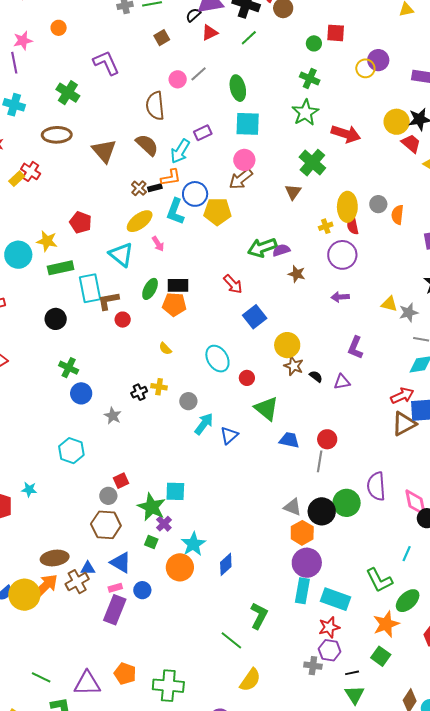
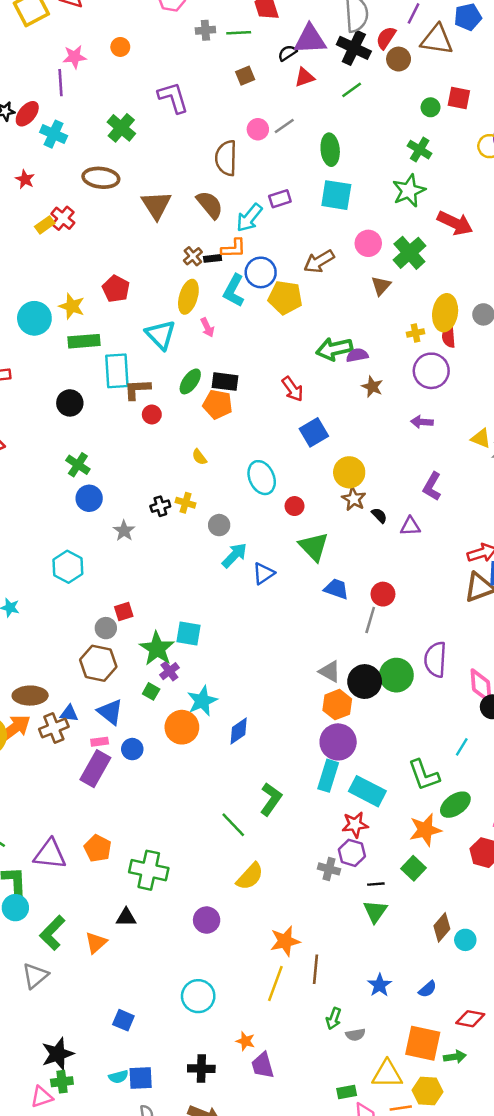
pink circle: (244, 160) -> (368, 243), moved
yellow ellipse: (140, 221) -> (188, 297), turned -44

